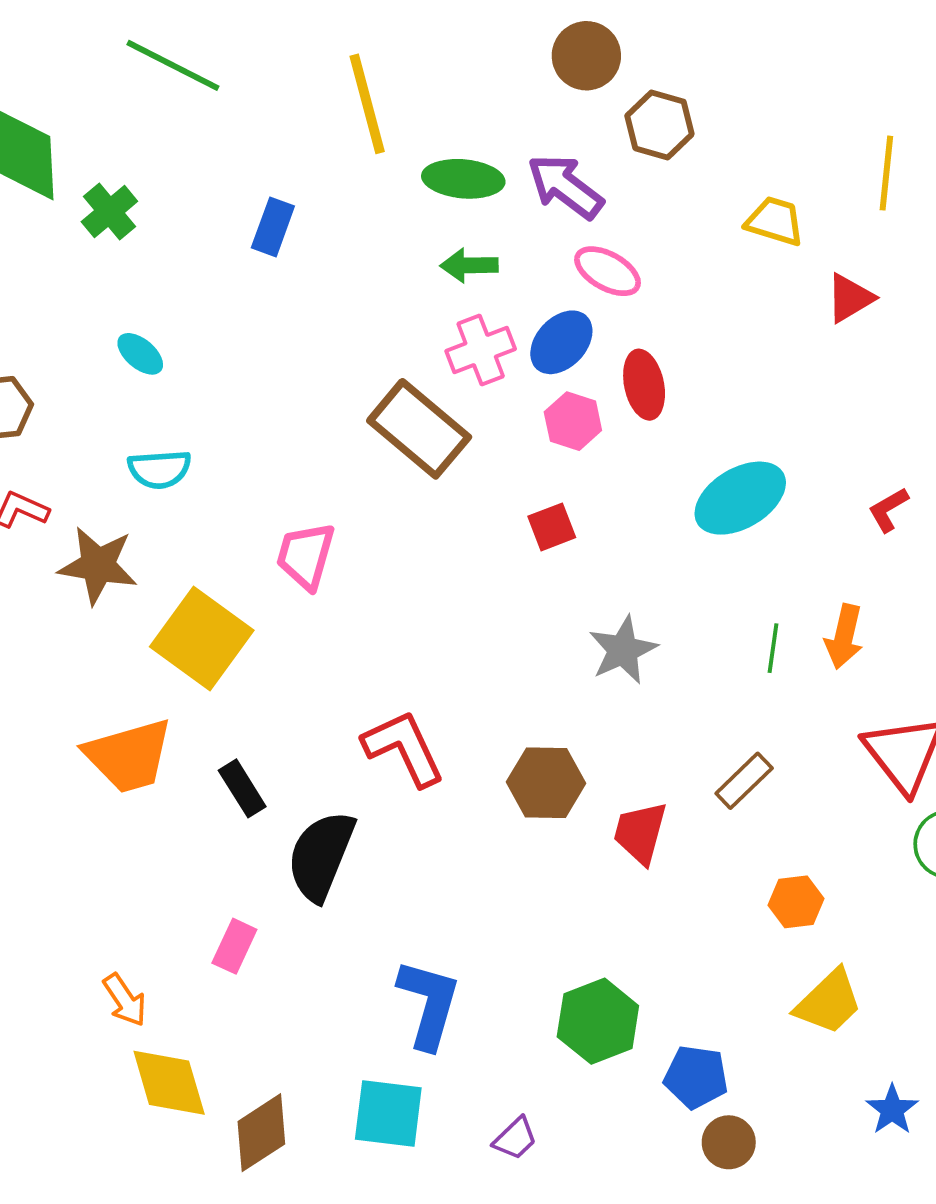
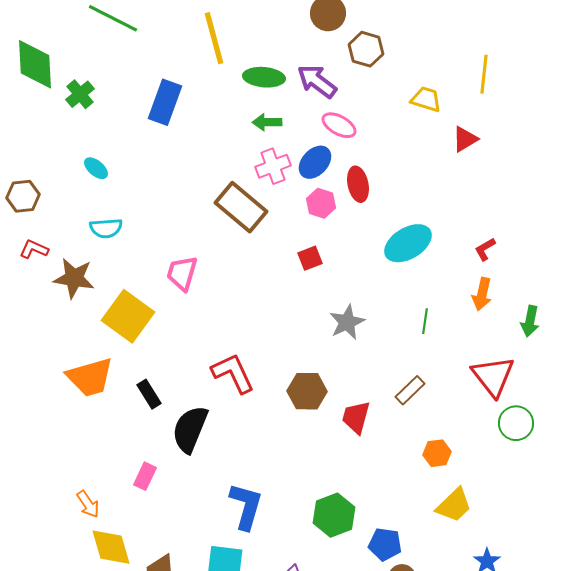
blue rectangle: (273, 227) -> (165, 102), size x1.5
orange arrow: (844, 637) -> (482, 294), moved

